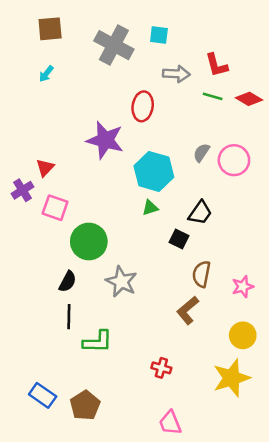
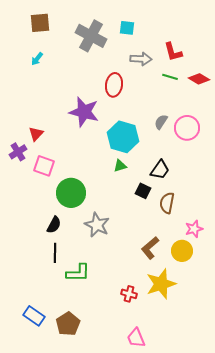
brown semicircle: (201, 274) -> (167, 203), moved
yellow circle: (243, 335) -> (182, 251), moved
yellow star: (231, 378) -> (161, 284), moved

